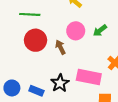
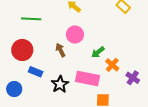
green arrow: (100, 30) -> (98, 52), moved
red circle: (36, 40) -> (22, 50), moved
blue rectangle: (36, 91) -> (36, 72), moved

